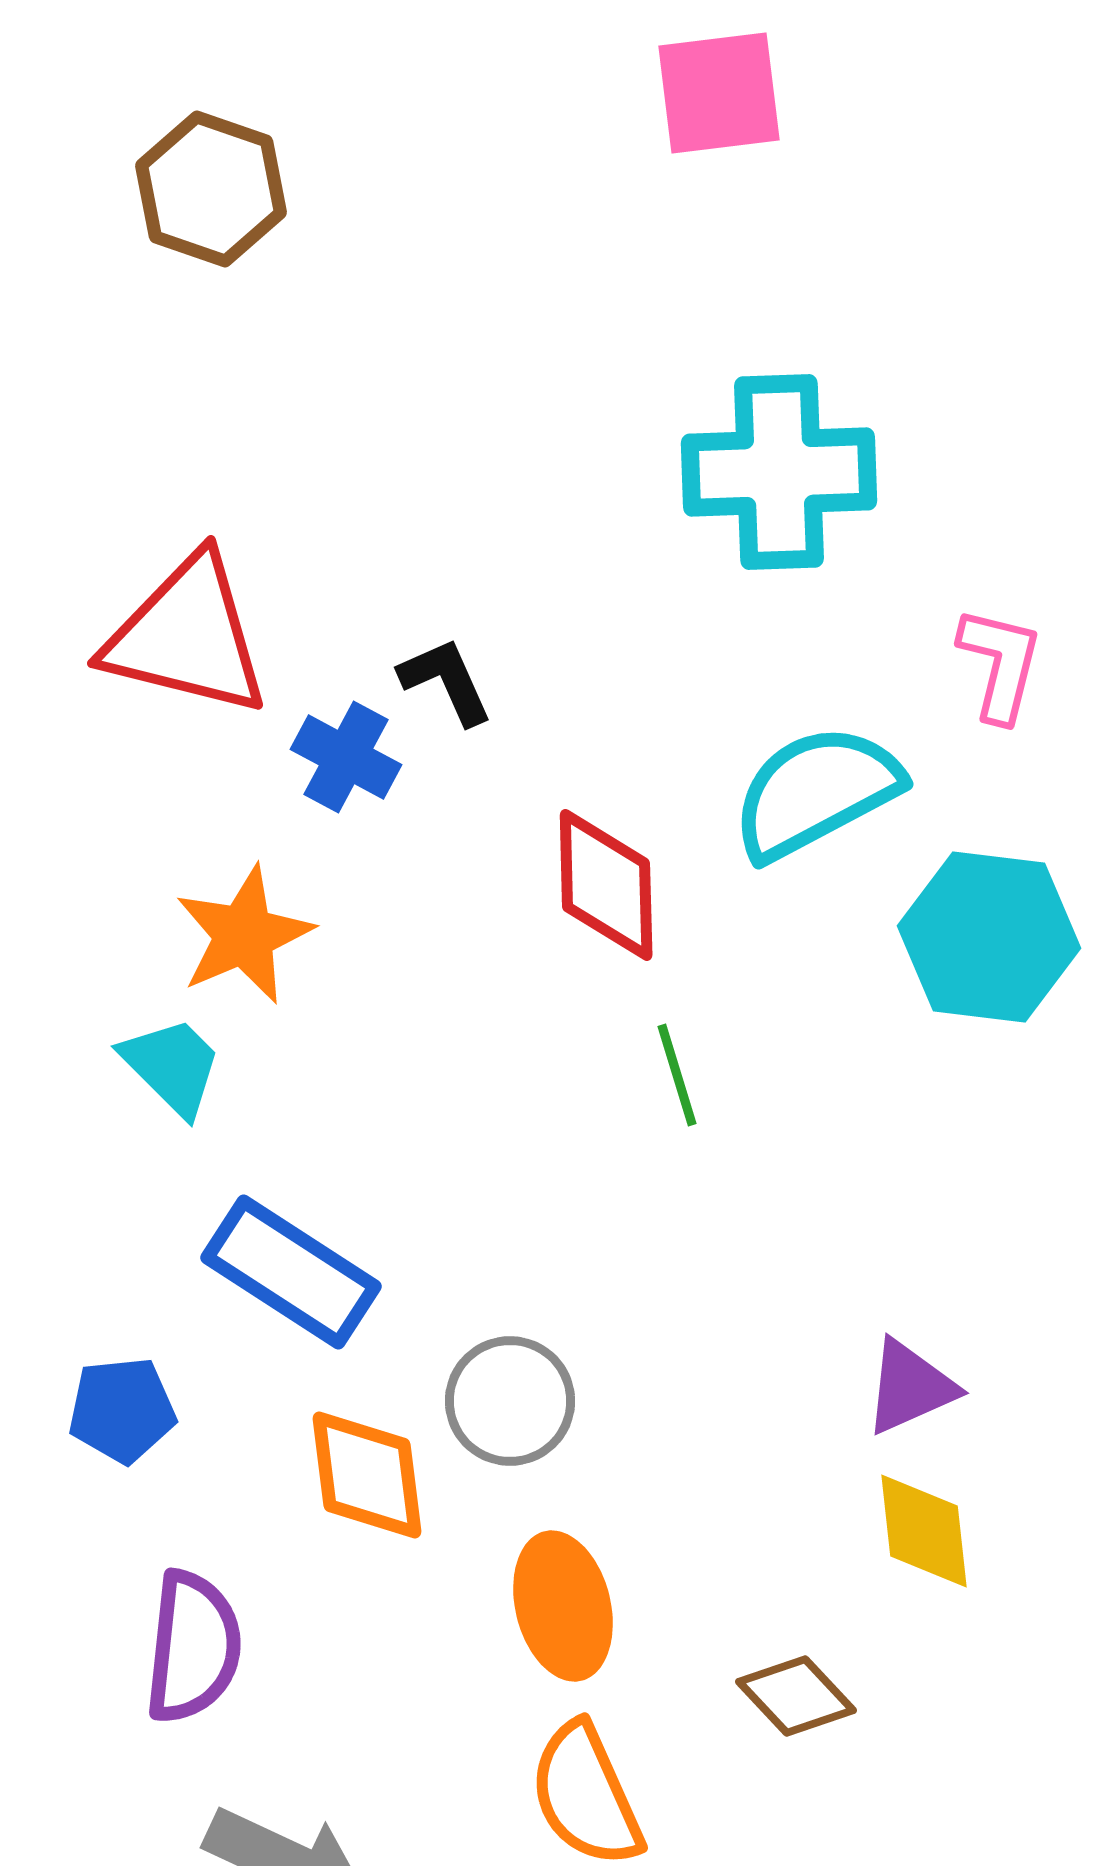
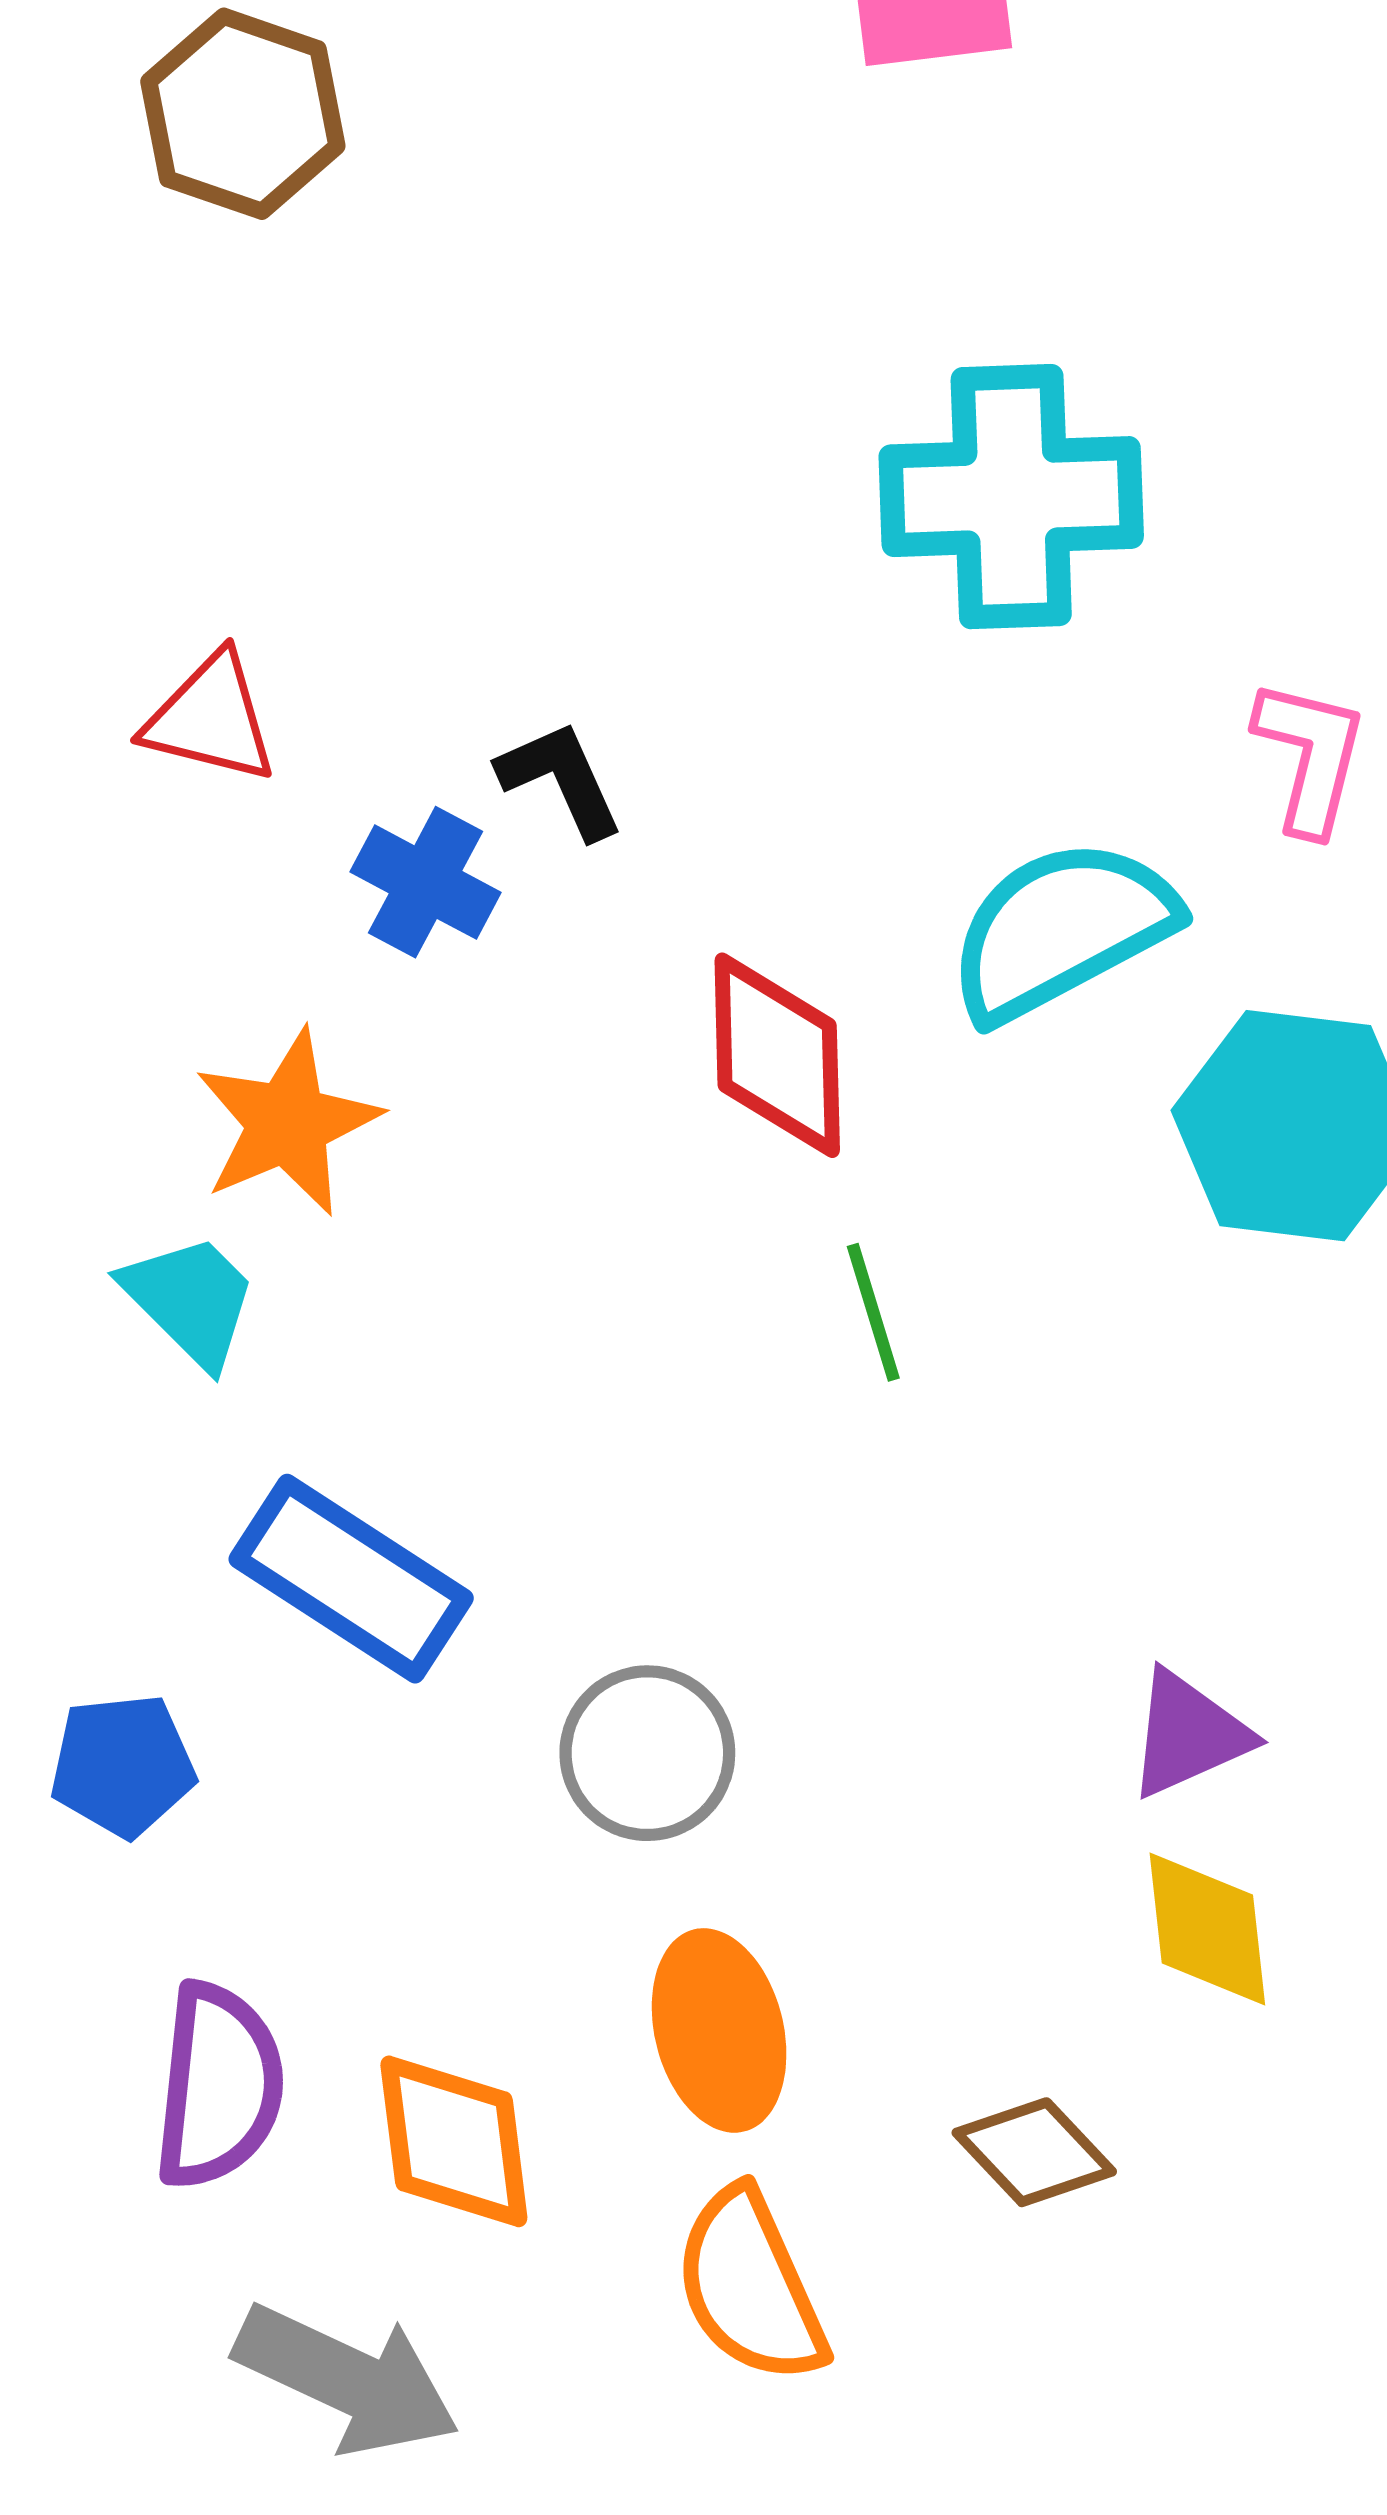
red triangle: (187, 636) -> (210, 718), size x0.6
orange diamond: (367, 1475) -> (454, 2141), moved

